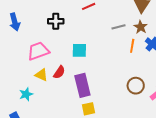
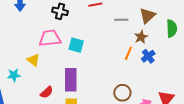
gray line: (119, 27) -> (121, 20), moved
pink trapezoid: (38, 51) -> (50, 38), moved
red semicircle: (59, 72) -> (47, 92), moved

